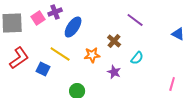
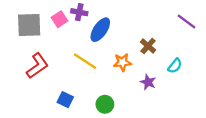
purple cross: (55, 12) -> (79, 12), turned 32
purple line: (135, 20) -> (187, 21), moved
blue square: (43, 69) -> (65, 100), moved

